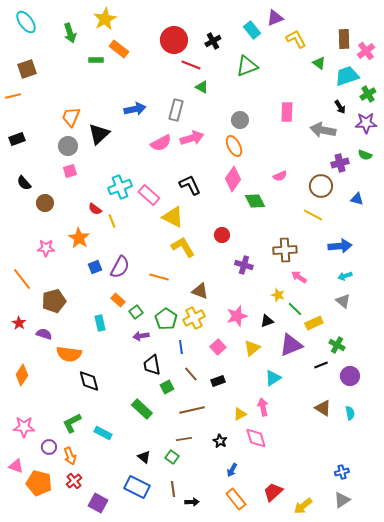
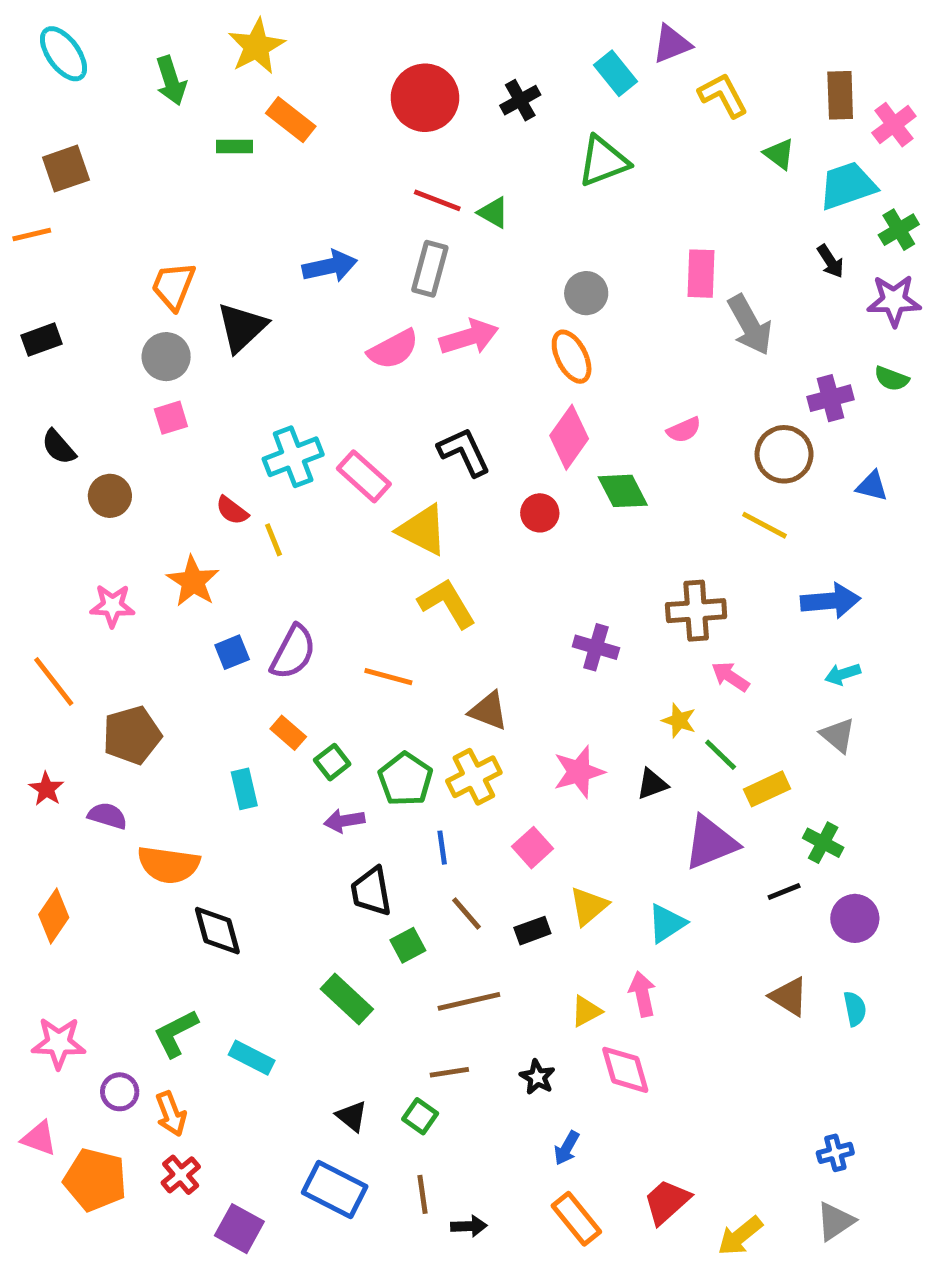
red line: (191, 65) -> (437, 200), moved
gray arrow: (323, 130) -> (750, 325), moved, turned -130
red circle: (222, 235) -> (540, 513), moved
yellow triangle: (252, 348) -> (589, 906), moved

